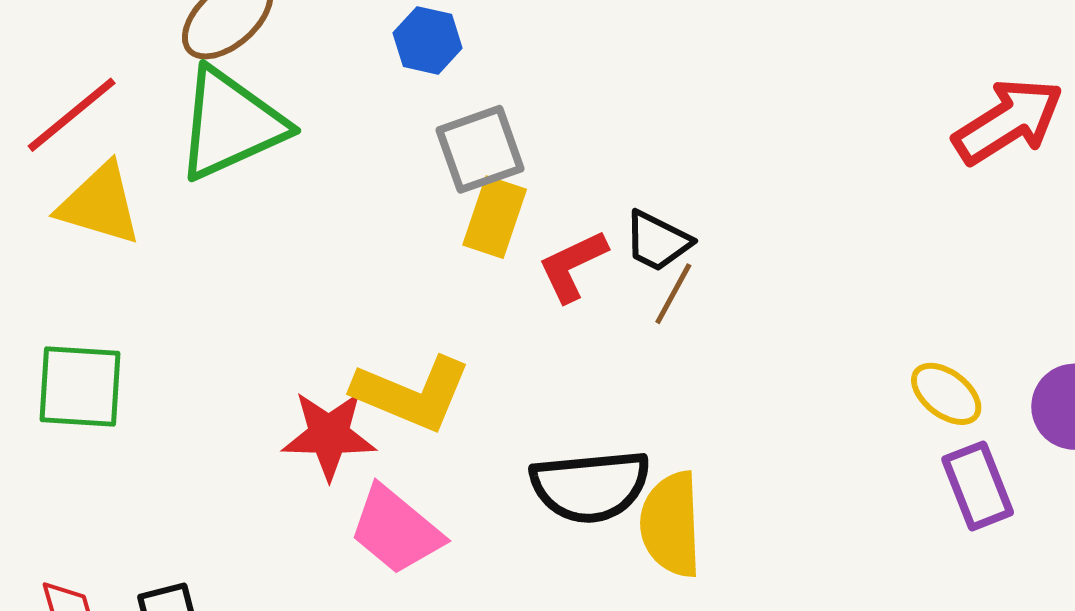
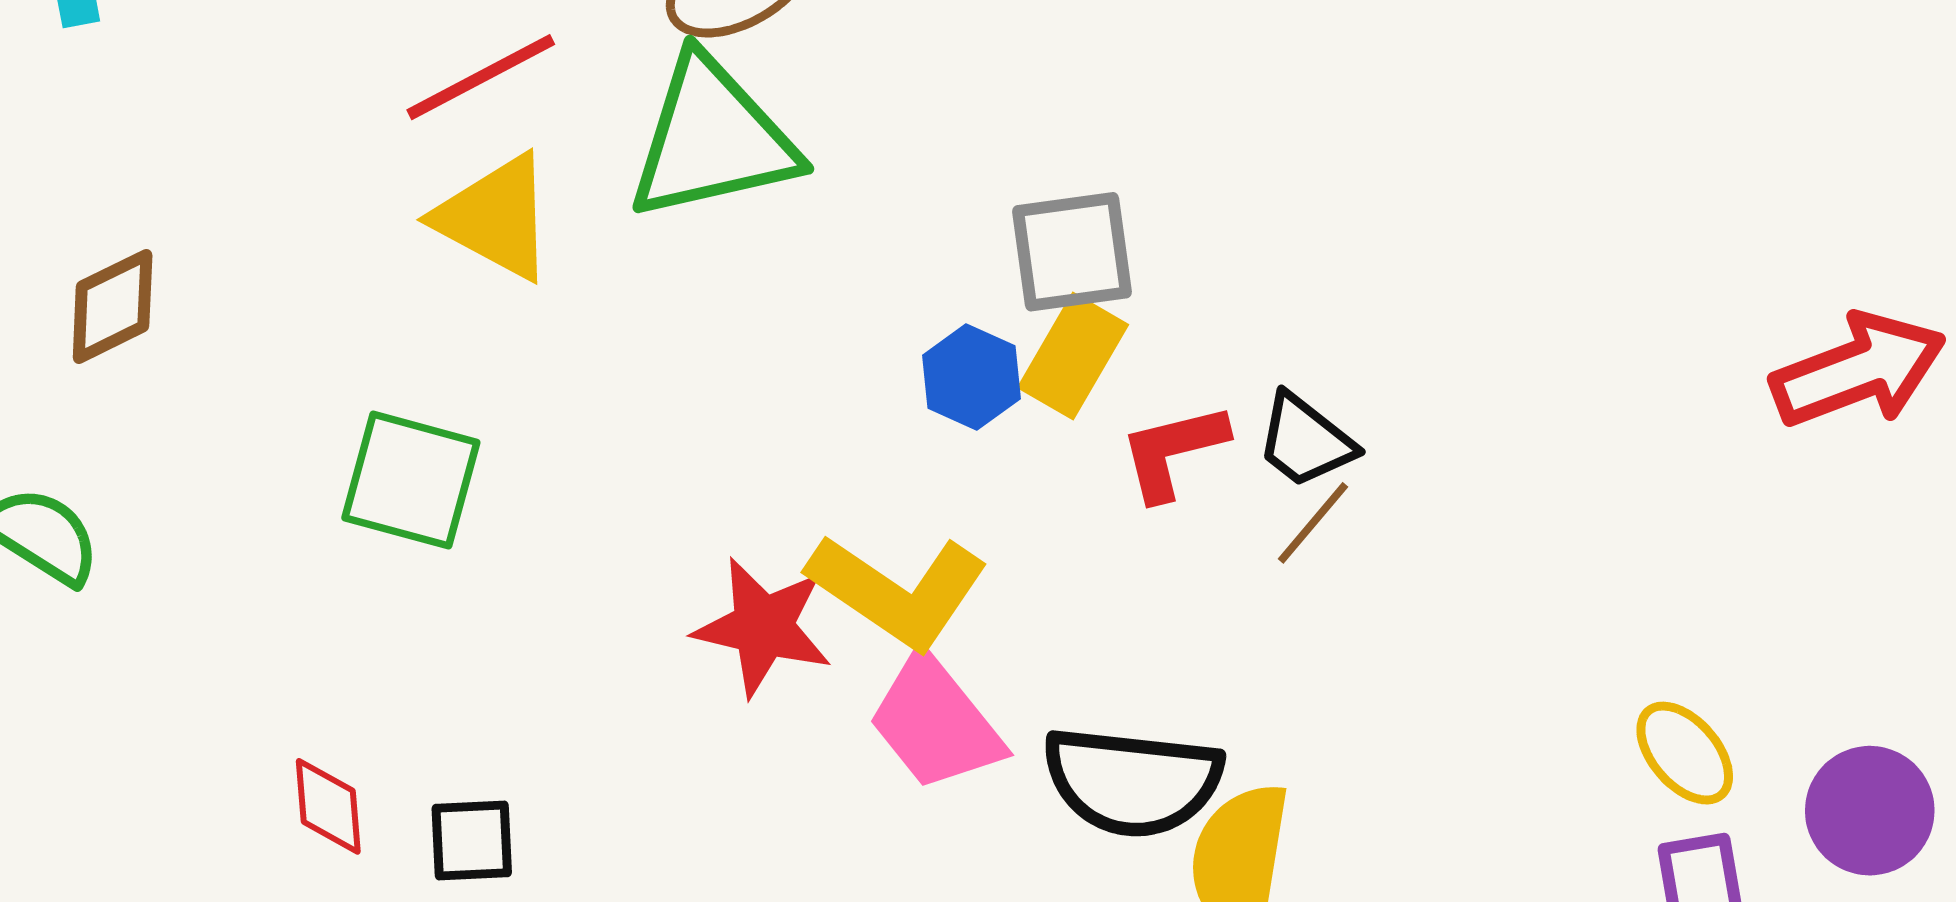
blue hexagon: (428, 40) -> (971, 377), moved
pink trapezoid: (396, 530) -> (935, 723), moved

